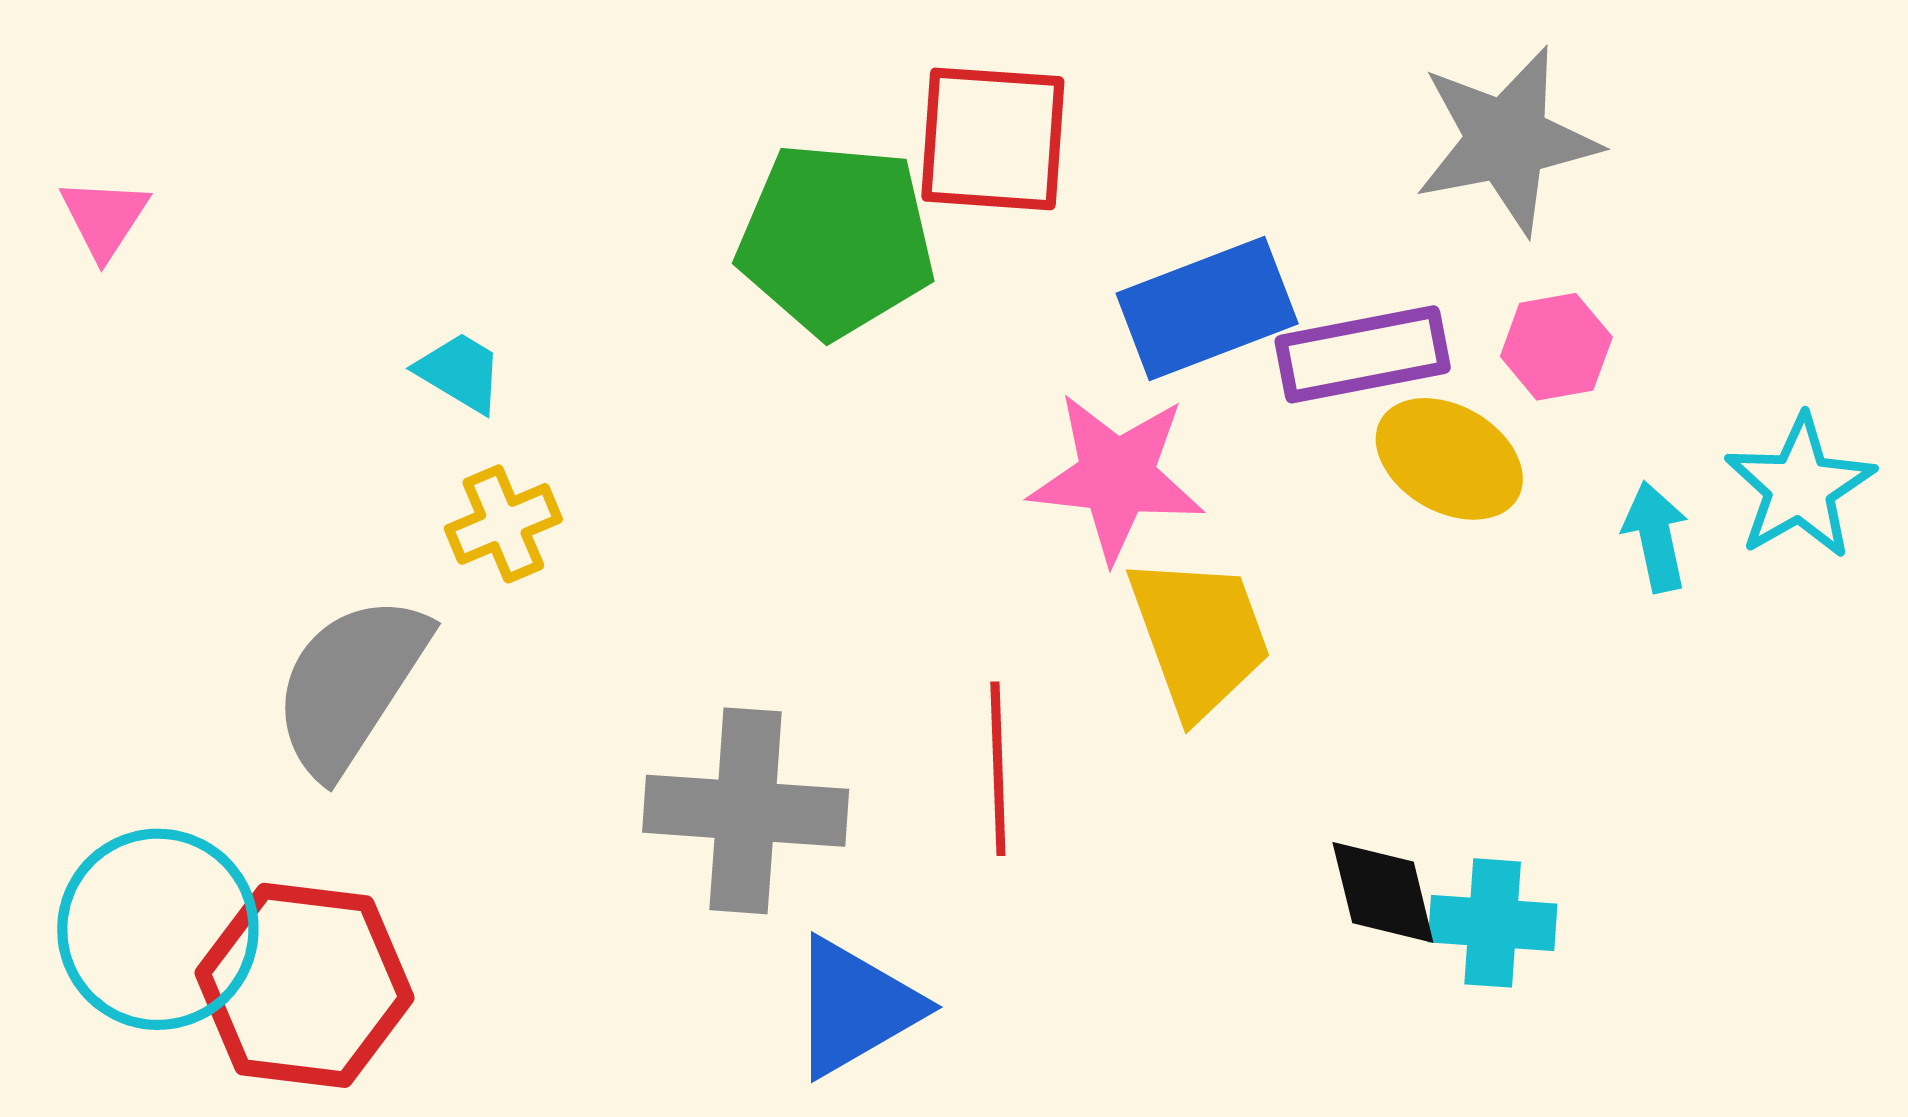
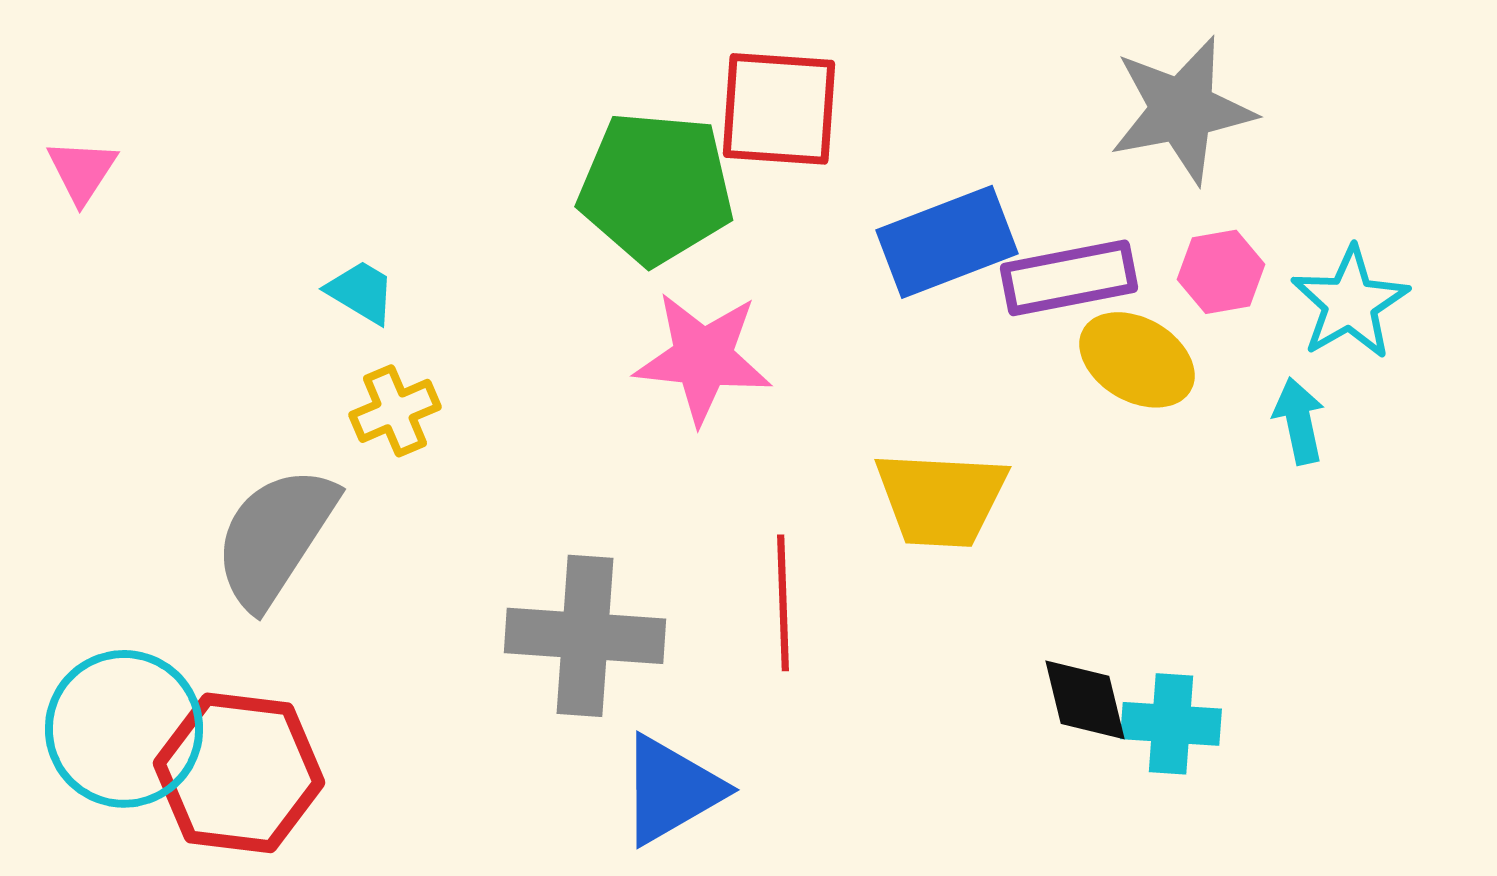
pink star: (1117, 477) -> (703, 358), moved
cyan star: (1800, 487) -> (1350, 303), moved
yellow trapezoid: (1199, 636) -> (941, 499), turned 113

